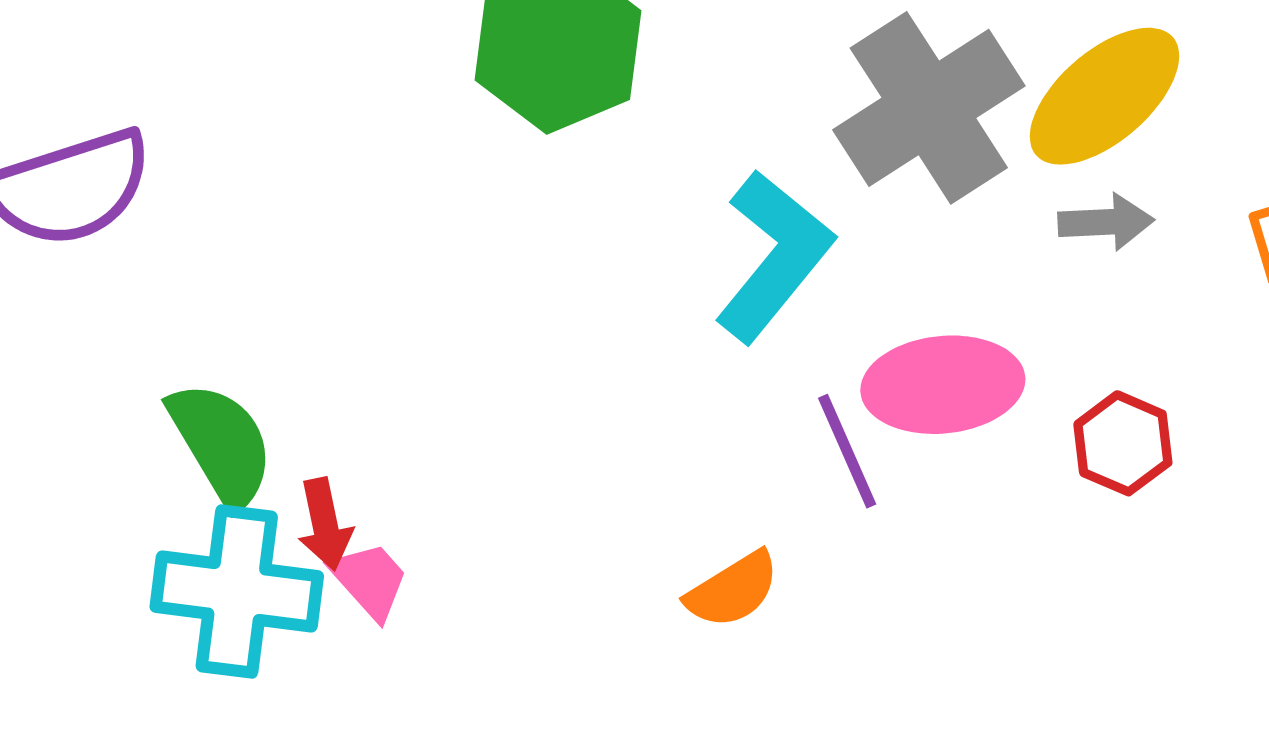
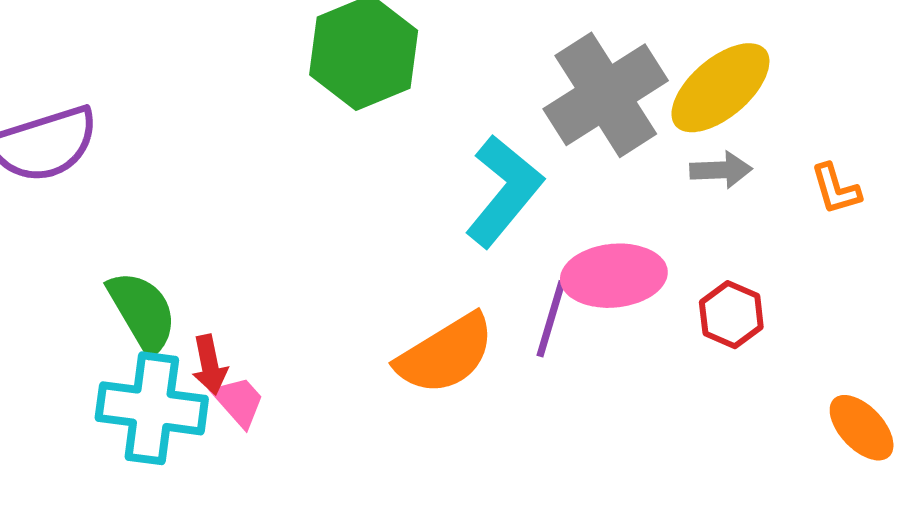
purple line: (847, 451) -> (551, 319), turned 40
orange semicircle: (733, 590) -> (446, 354), moved, size x1.6

